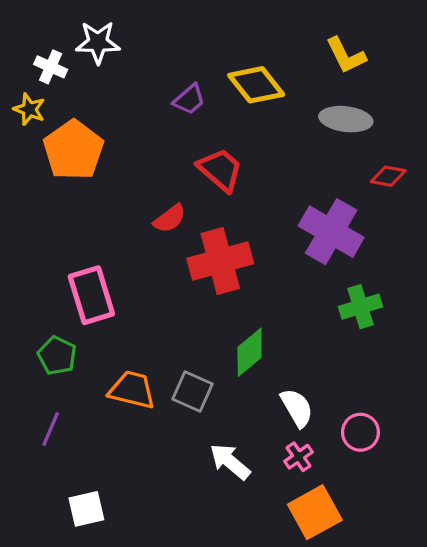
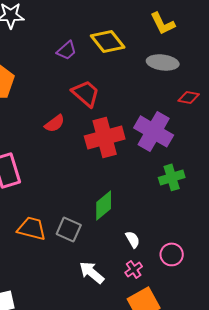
red cross: (220, 261) -> (105, 137), moved
white semicircle: (297, 408) -> (133, 239), size x0.7

